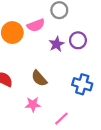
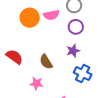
purple circle: (78, 40) -> (76, 27), moved
purple star: (57, 44) -> (73, 51), moved

